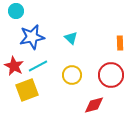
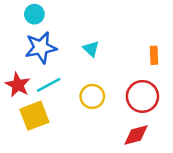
cyan circle: (16, 11) -> (34, 14), moved
red diamond: (94, 105) -> (136, 135), moved

